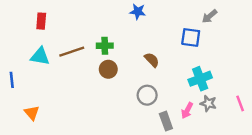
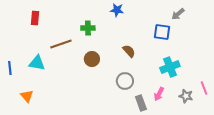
green cross: (105, 46) -> (88, 28), moved
cyan triangle: (40, 56) -> (37, 63), moved
gray star: (208, 103) -> (186, 96), moved

